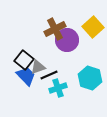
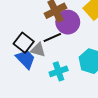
gray triangle: (38, 67) -> (38, 50), turned 35
black line: (49, 75) -> (52, 37), moved

